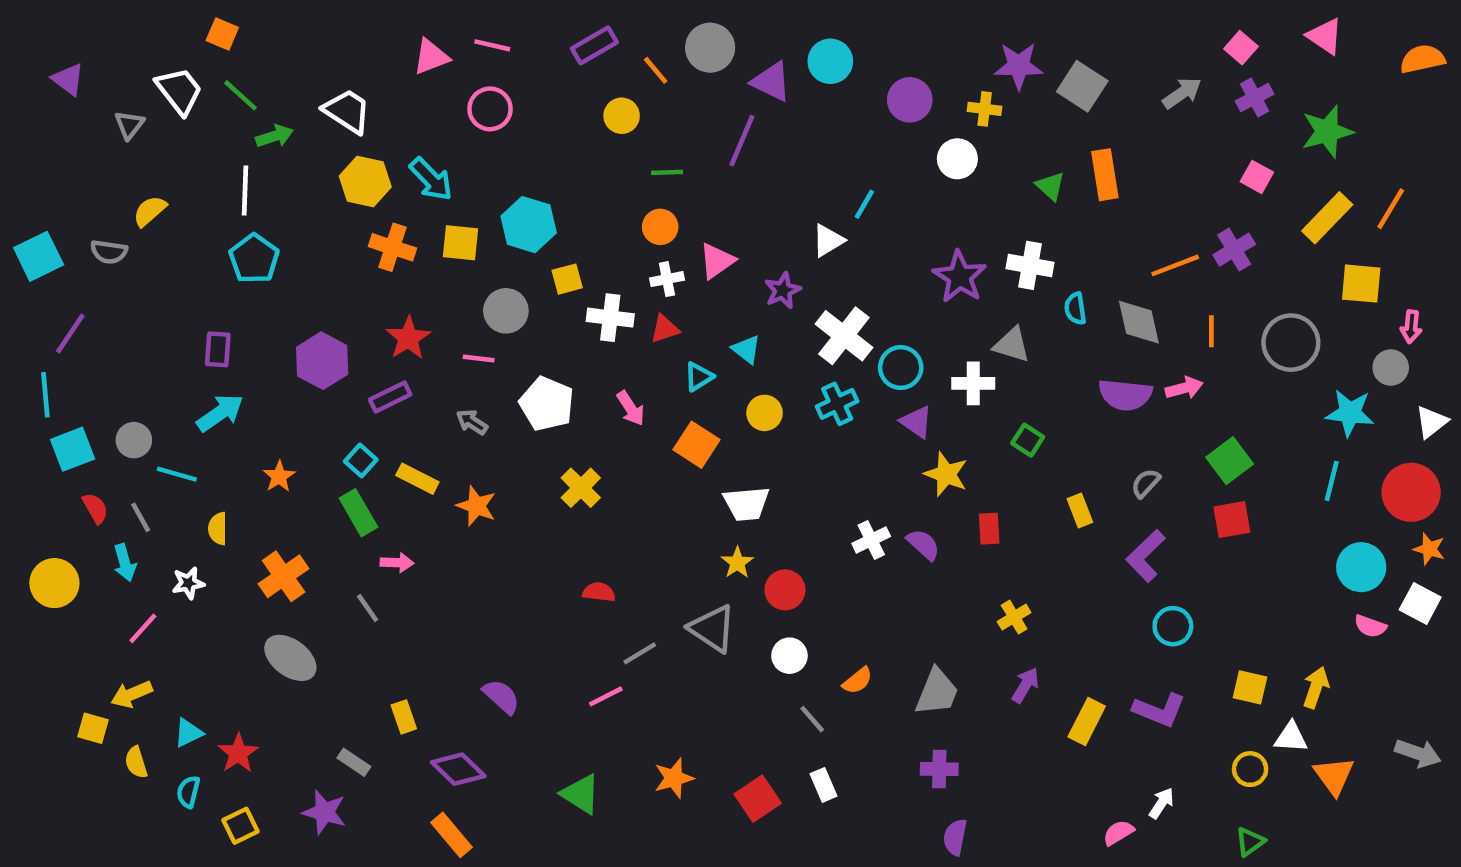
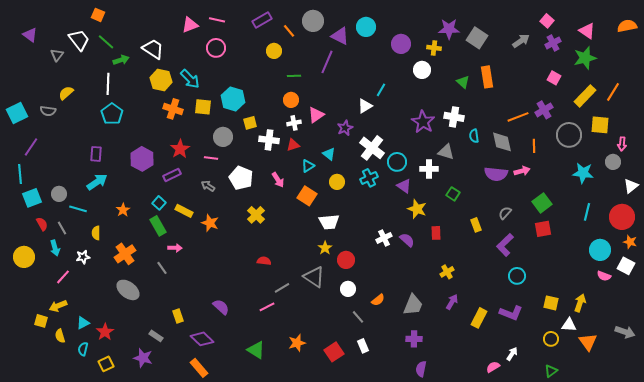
pink triangle: (1325, 36) -> (587, 31), moved
gray circle: (1291, 343) -> (569, 135), moved
cyan star: (1350, 413) -> (583, 173), moved

